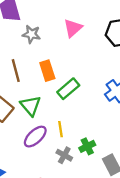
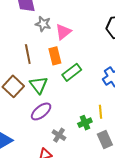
pink triangle: (73, 28) -> (63, 32), moved
yellow line: (60, 129) -> (101, 112), moved
gray cross: (64, 155) -> (59, 135), moved

